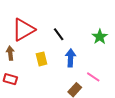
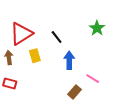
green star: (100, 37) -> (97, 28), moved
yellow rectangle: (42, 59) -> (35, 56), moved

